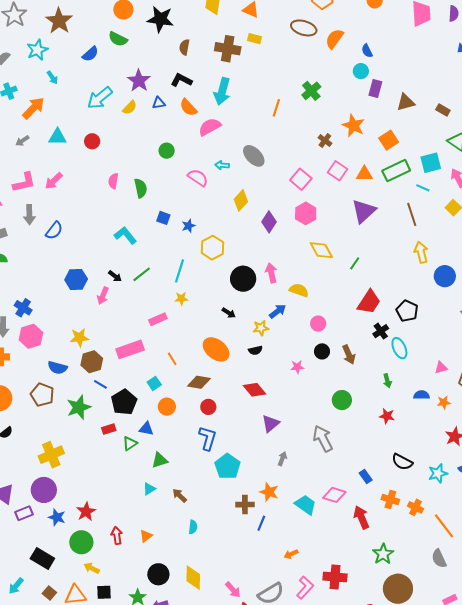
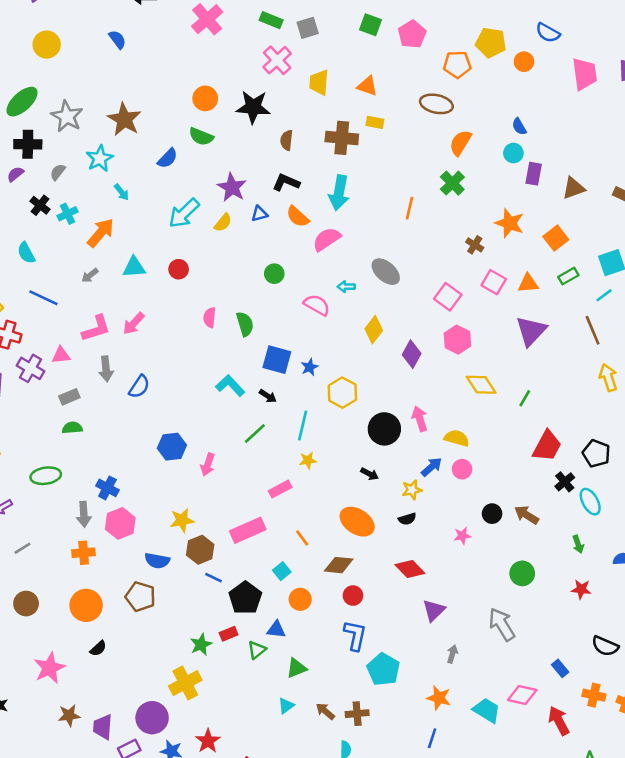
orange semicircle: (334, 39) -> (460, 143), moved
green rectangle: (396, 171) -> (568, 276), size x0.6
cyan line: (423, 188) -> (604, 295), turned -56
blue square: (163, 218) -> (277, 360), size x1.6
black arrow: (115, 276) -> (268, 396), moved
pink circle: (318, 324) -> (462, 469), moved
brown arrow: (349, 355) -> (527, 515), turned 150
green star: (79, 407) -> (201, 645), moved, size x0.7
yellow cross: (51, 455) -> (185, 683), moved
brown cross: (245, 505) -> (357, 714), moved

